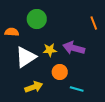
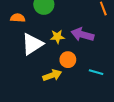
yellow arrow: (34, 87) -> (52, 75), moved
cyan line: (77, 89) -> (96, 72), moved

